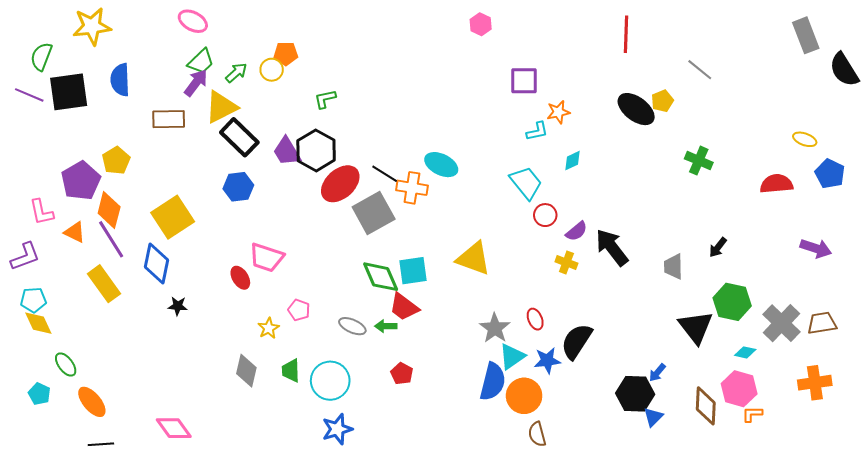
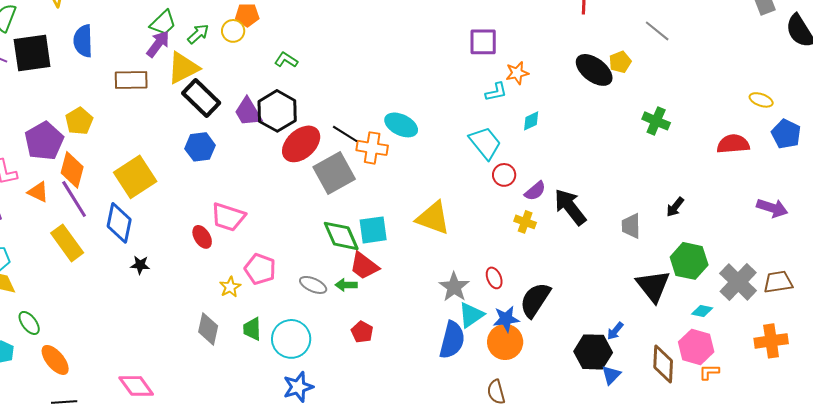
green L-shape: (325, 99) -> (286, 60), turned 45
pink pentagon: (299, 310) -> (260, 269), size x1.4
orange circle: (524, 396) -> (505, 342), moved

